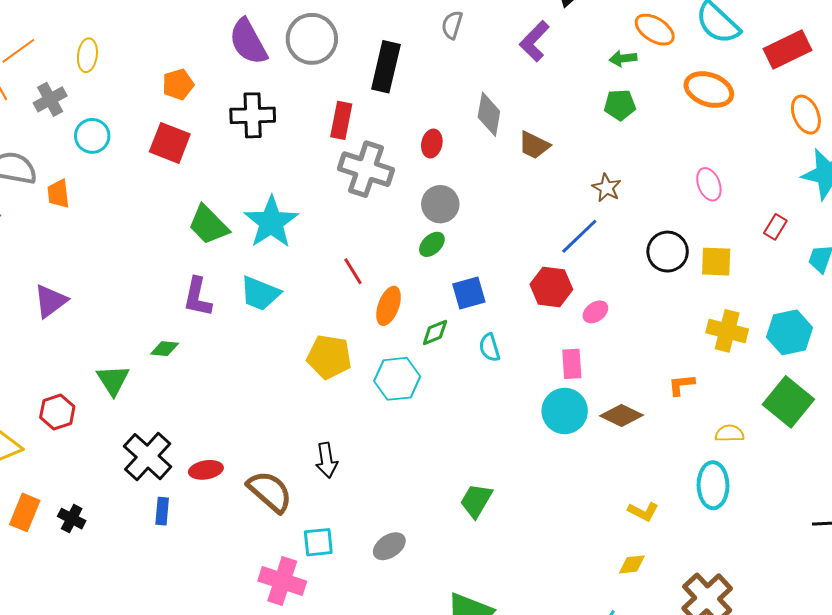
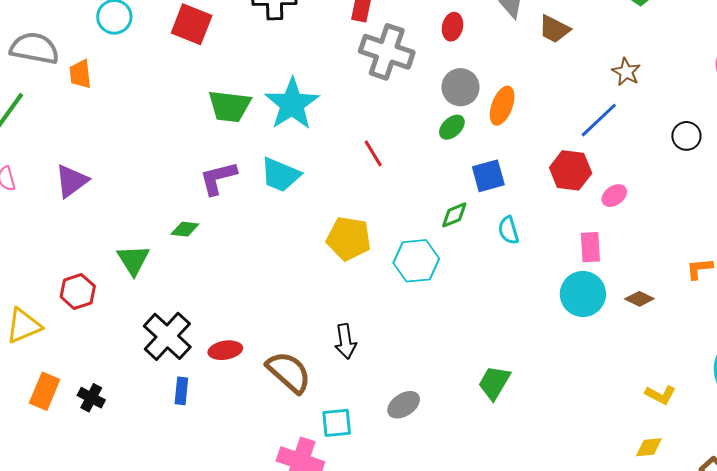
green trapezoid: (208, 225) -> (229, 106), turned -39
black circle: (668, 252) -> (686, 136), size x0.7
purple L-shape: (197, 297) -> (218, 178), turned 63
orange ellipse: (389, 306) -> (502, 106), moved
brown diamond: (621, 415) -> (639, 299), size x0.7
gray ellipse: (389, 546) -> (404, 405), moved

